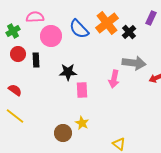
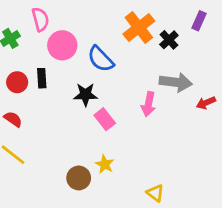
pink semicircle: (35, 17) -> (40, 19), turned 78
blue semicircle: (79, 29) -> (101, 59), moved
red circle: (18, 54) -> (17, 82), moved
pink rectangle: (82, 90) -> (105, 119), turned -35

